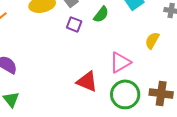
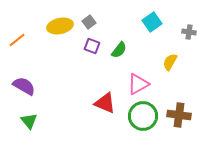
green semicircle: (101, 14) -> (119, 50), moved

